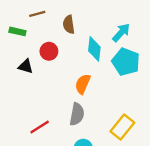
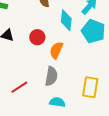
red circle: (49, 51) -> (37, 37), moved
yellow rectangle: (122, 127) -> (90, 87), turned -30

